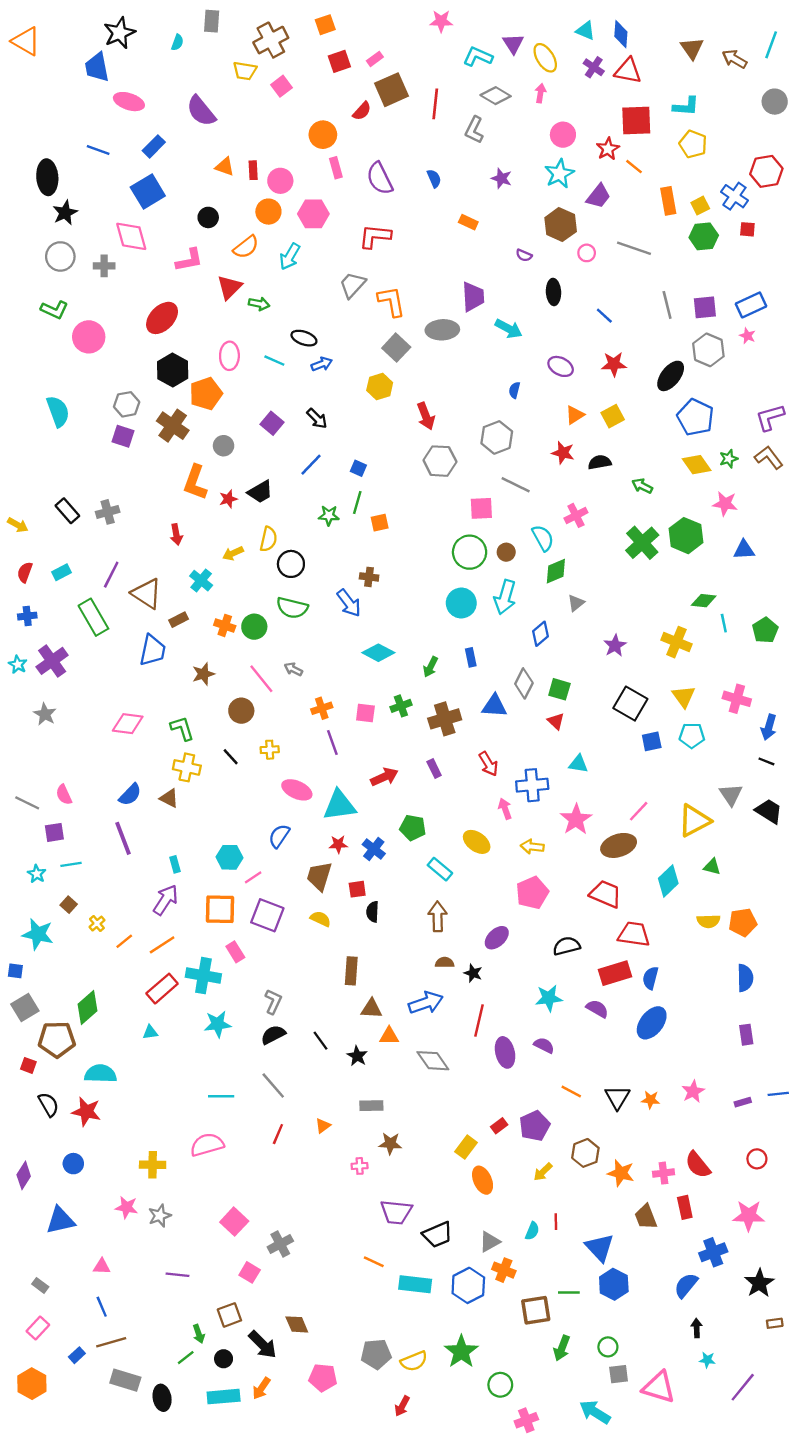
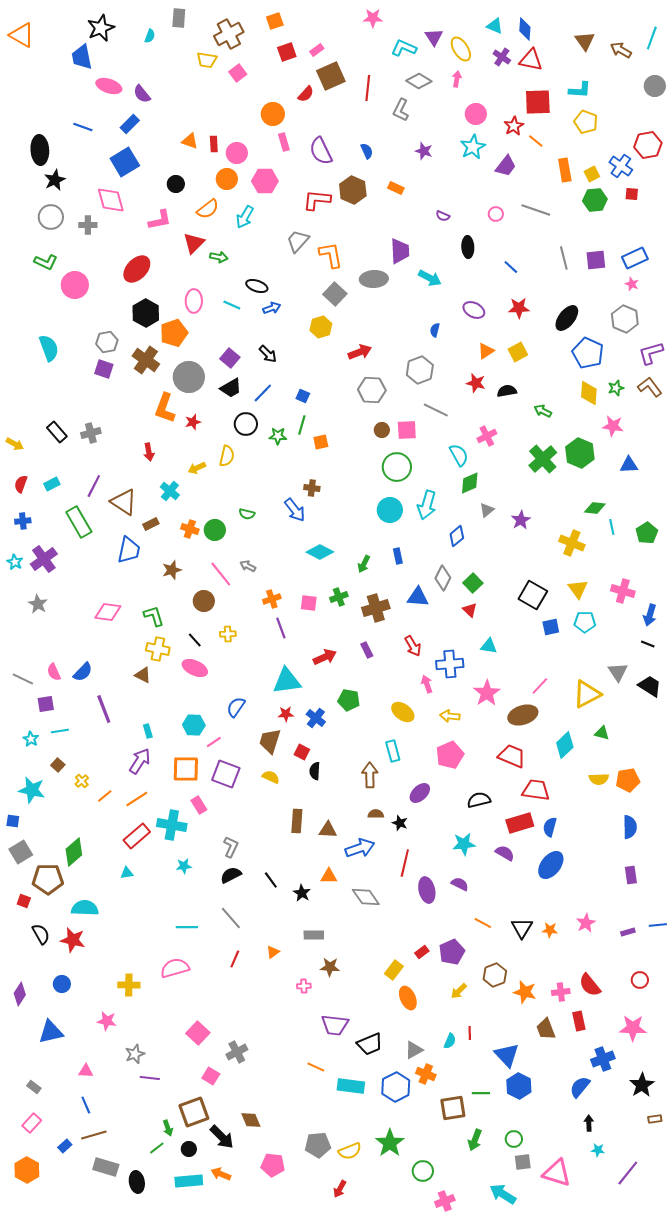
purple semicircle: (201, 111) -> (142, 94), moved, size x0.7
brown hexagon: (561, 225) -> (353, 190), moved
gray hexagon: (708, 350) -> (625, 319), moved
red arrow: (426, 416) -> (360, 352), turned -90
gray circle: (224, 446) -> (189, 377), size x1.8
yellow diamond: (697, 465) -> (589, 393), turned 40
black trapezoid: (260, 492) -> (231, 388), moved
brown circle: (506, 552) -> (382, 430), moved
black circle: (291, 564) -> (246, 424), moved
green semicircle: (292, 608) -> (247, 514), size x0.6
purple star: (615, 646) -> (521, 520), moved
green square: (559, 689) -> (473, 583), turned 30
pink ellipse: (297, 790) -> (195, 668), moved
blue semicircle: (130, 795) -> (83, 672), moved
cyan rectangle: (440, 869) -> (393, 751), moved, turned 35
red square: (357, 889) -> (302, 752), turned 35
brown triangle: (371, 1009) -> (328, 830), moved
cyan star: (218, 1024) -> (184, 866), size x0.7
gray star: (160, 1216) -> (135, 1054), moved
brown square: (229, 1315) -> (194, 1112), size x1.4
orange arrow: (261, 1388) -> (221, 1174), turned 78

